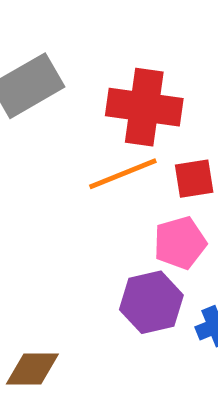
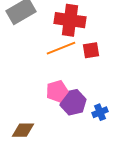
pink pentagon: (180, 243) -> (57, 91), moved

